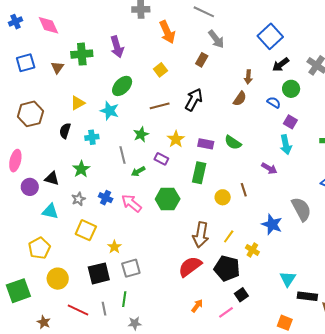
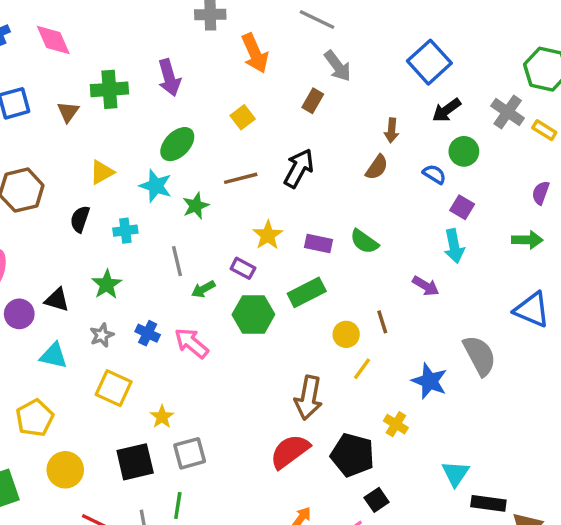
green star: (141, 134) -> (196, 206), moved
green rectangle: (199, 173) -> (307, 292), turned 50
green hexagon: (168, 199) -> (253, 314), moved
yellow line: (229, 236) -> (362, 369), moved

